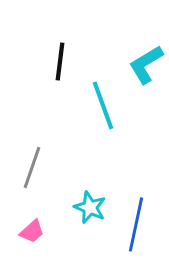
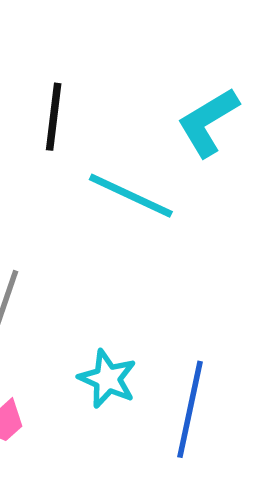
cyan line: (103, 105) -> (131, 196), turned -45

